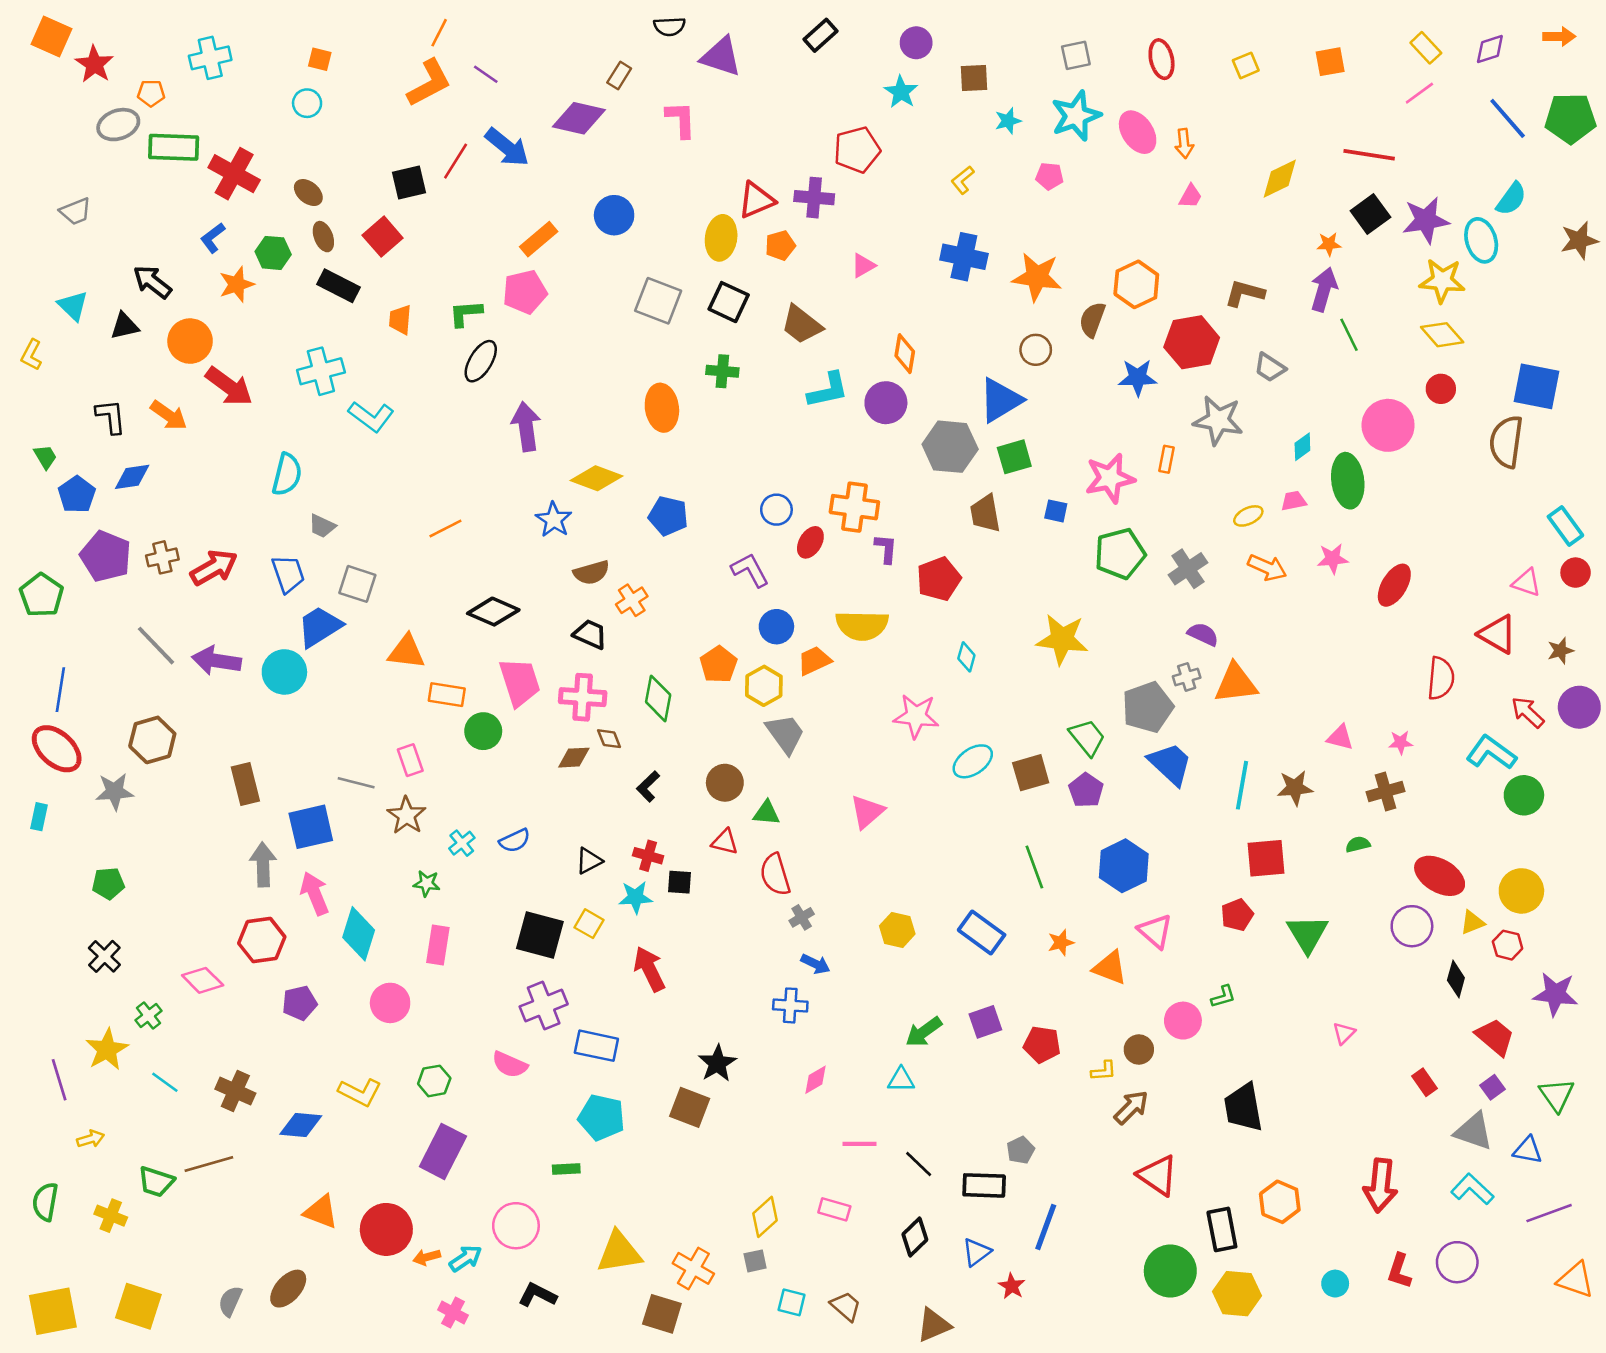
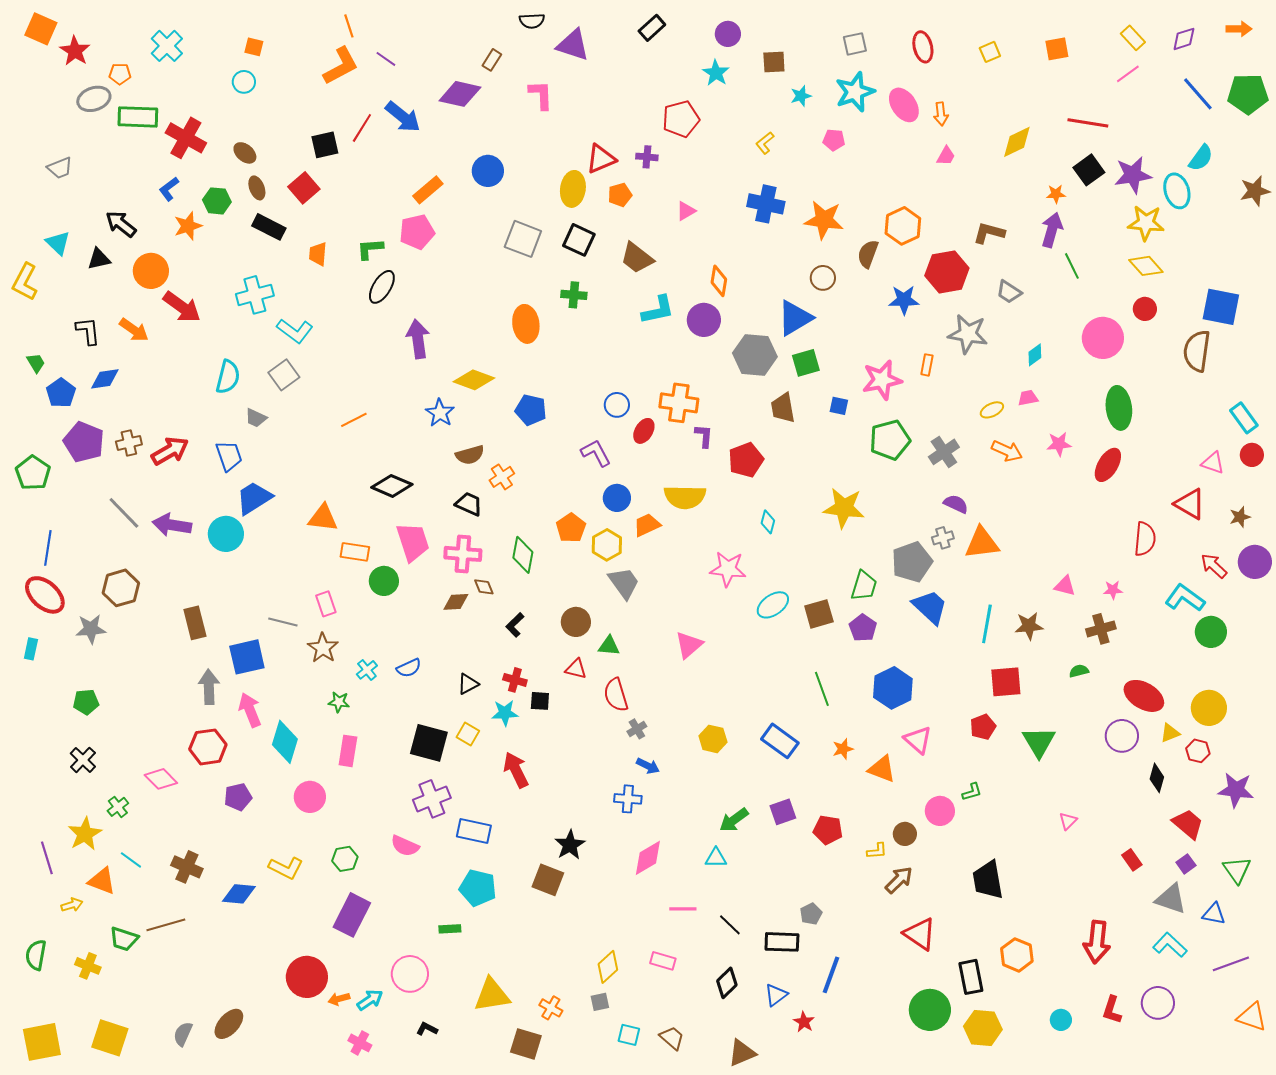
orange line: (439, 33) -> (349, 26), turned -45
cyan cross: (210, 58) -> (167, 46), turned -32
purple cross: (814, 198) -> (647, 157), size x0.7
yellow L-shape: (31, 355) -> (25, 282), size x1.5
green ellipse: (1348, 481) -> (1119, 408), moved
gray square: (357, 584) -> (284, 375), moved, turned 36
green trapezoid: (1087, 737) -> (864, 586), turned 56
pink diamond: (815, 1080) -> (648, 858), size x1.5
orange triangle: (321, 1212) -> (102, 881), moved
orange cross: (693, 1268) -> (551, 1008), size x0.7
black L-shape: (537, 1295) -> (427, 1029), size x0.7

